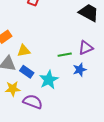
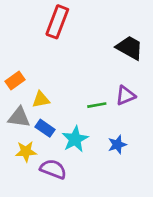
blue star: (80, 70) -> (117, 145), moved

